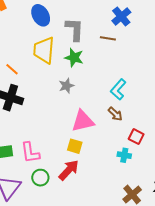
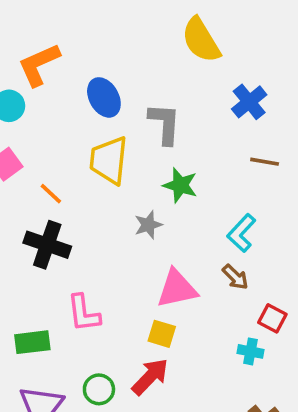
brown line: (108, 38) -> (265, 162), moved
green star: (74, 58) -> (180, 185), moved
pink L-shape: (30, 153) -> (84, 313), moved

